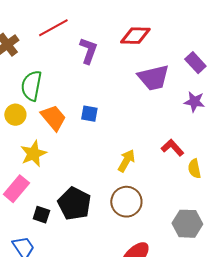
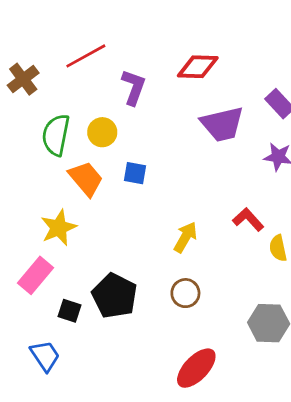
yellow circle: (15, 115) -> (102, 132), moved
brown circle: (126, 202) -> (185, 293), size x0.7

